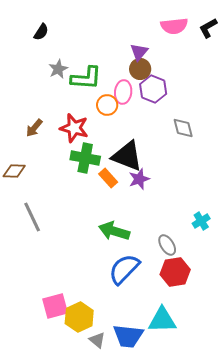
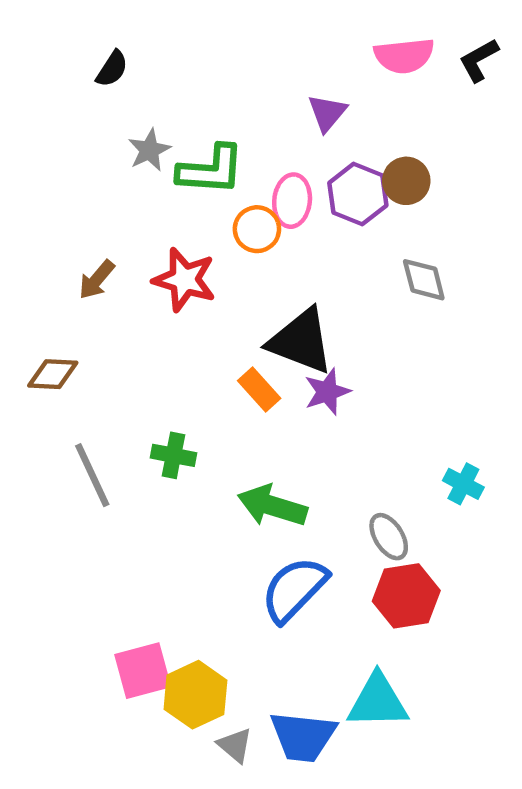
brown circle: (140, 69) -> (406, 181), moved
green cross: (85, 158) -> (173, 455), moved, size x0.7
cyan cross: (201, 221) -> (463, 484), turned -30

